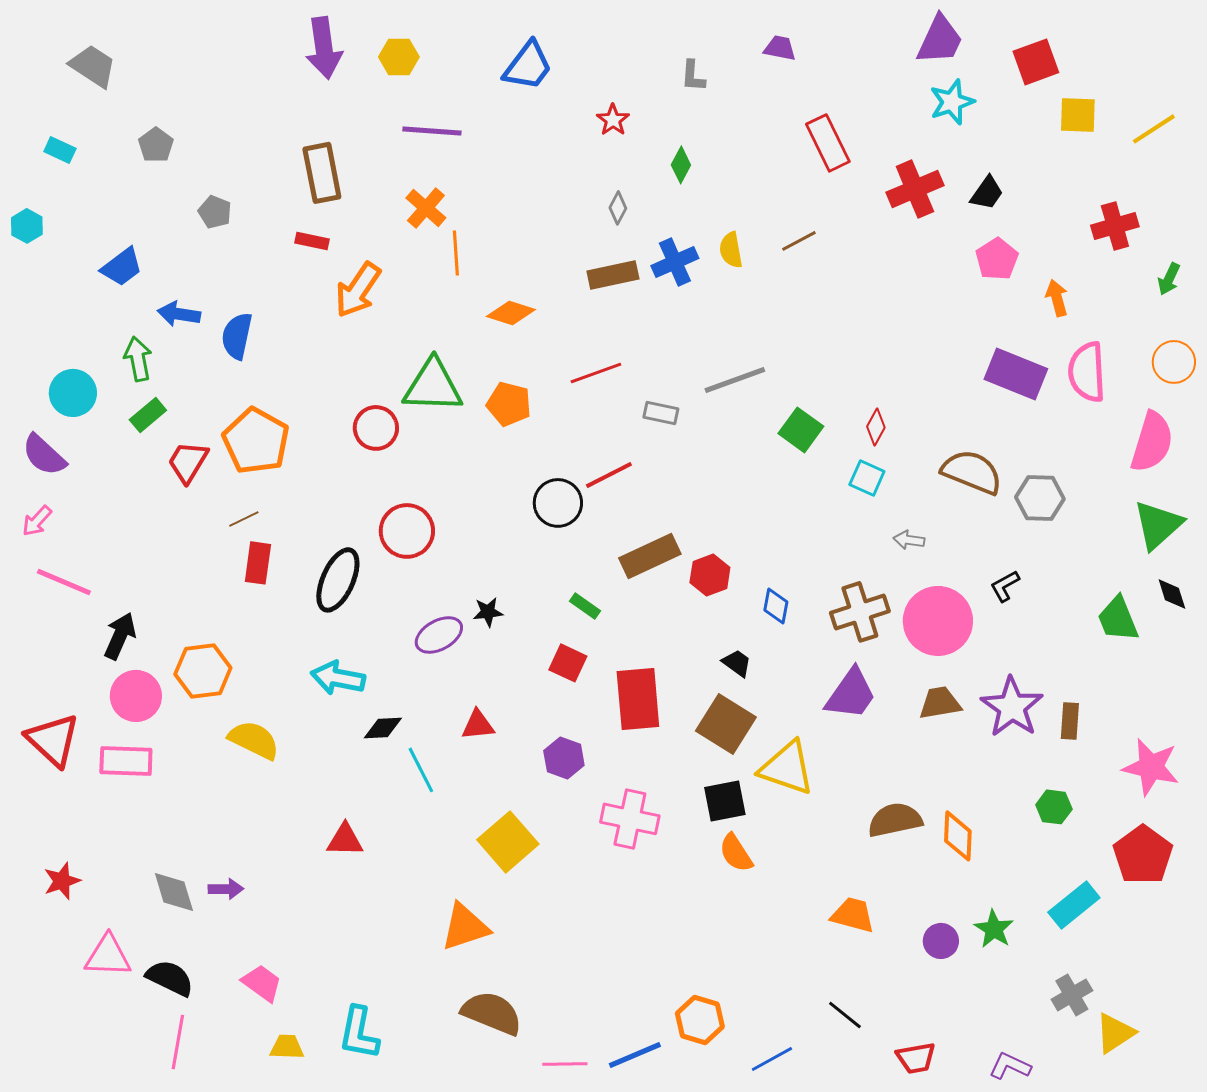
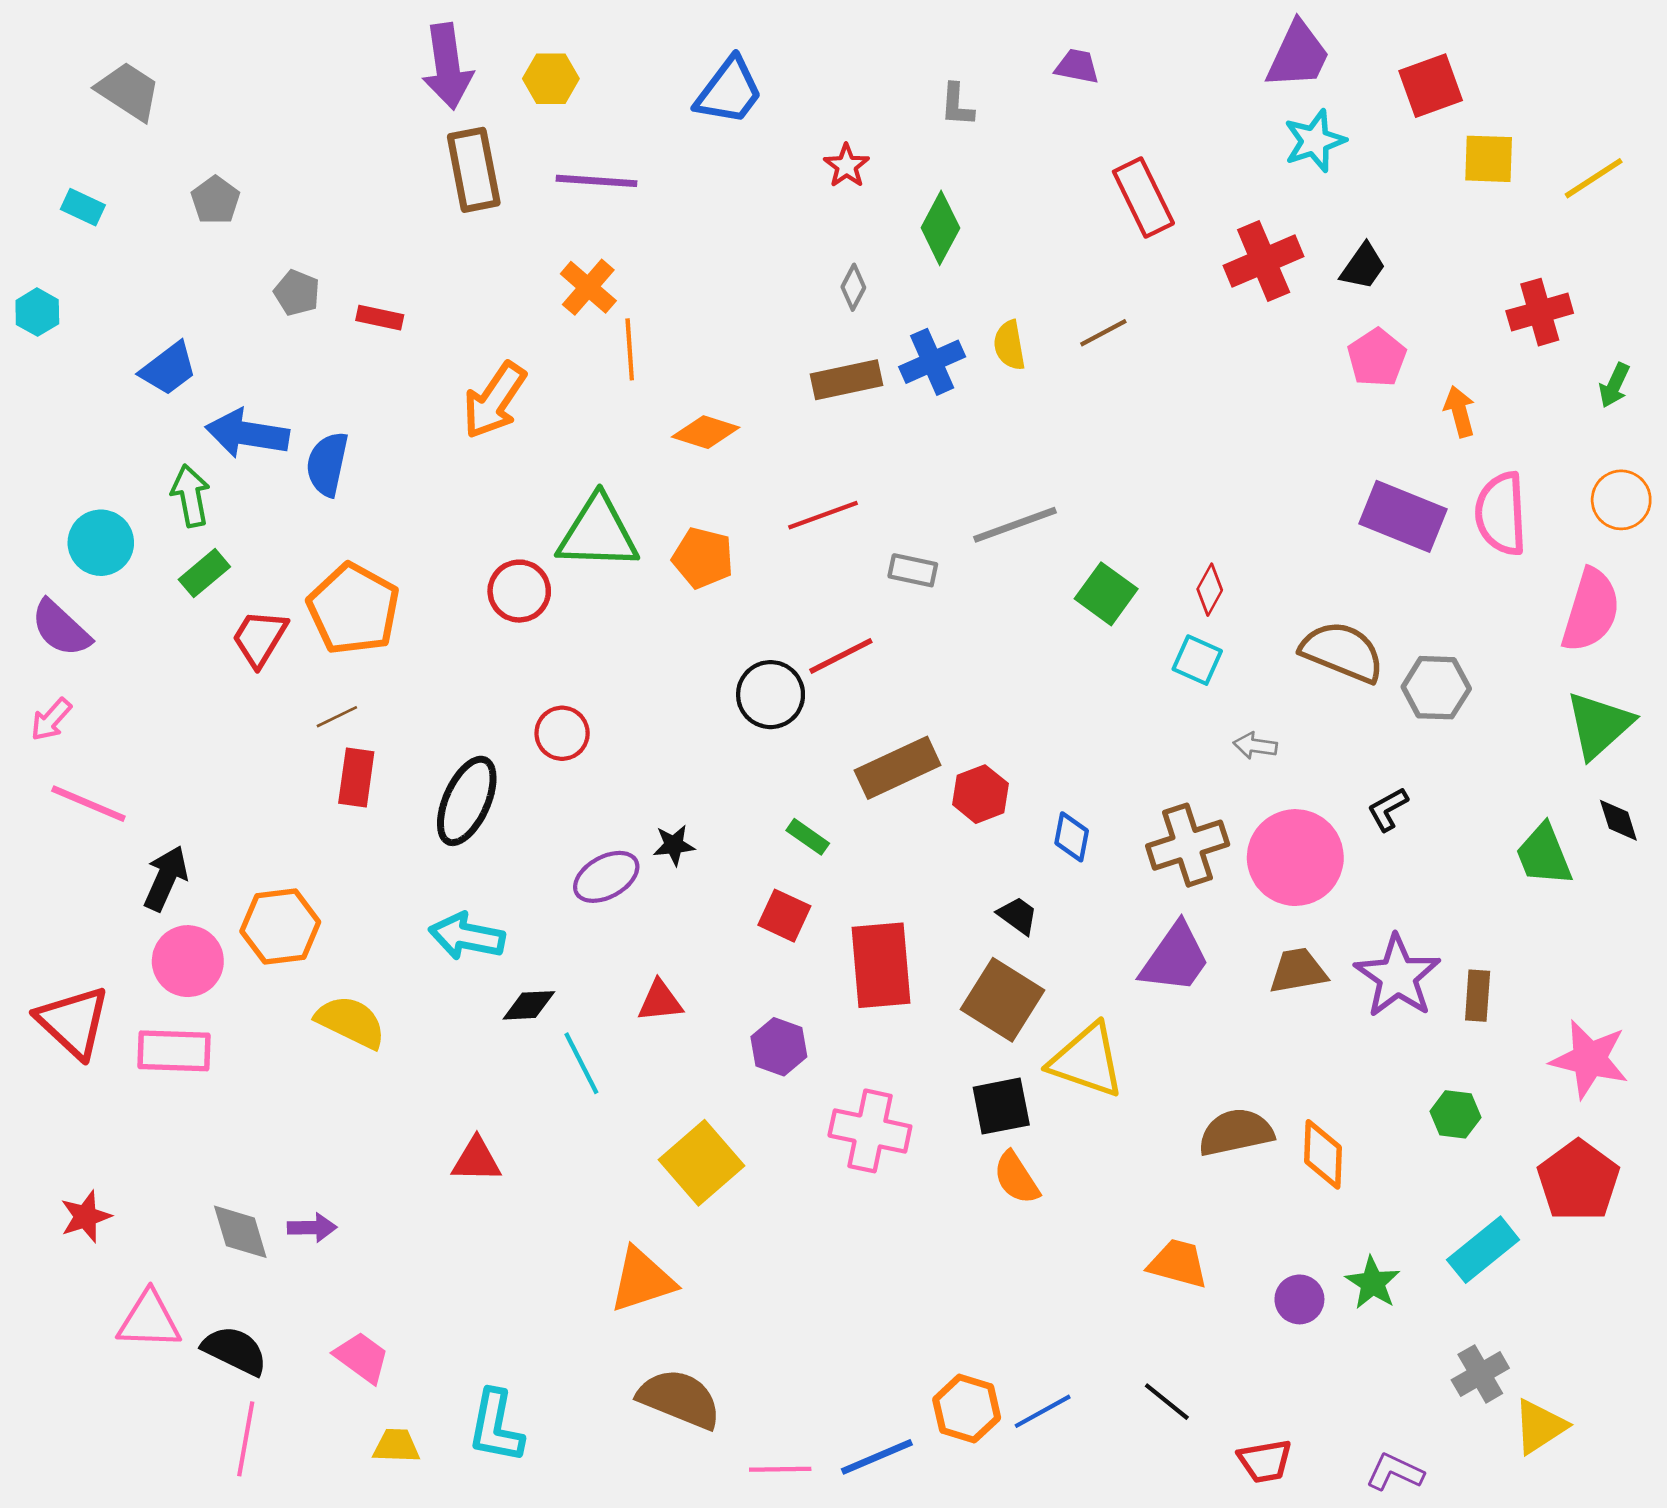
green diamond: (681, 165) -> (940, 228), size x1.4
brown rectangle: (322, 173) -> (474, 170), moved
red rectangle: (312, 241) -> (380, 318), moved
blue arrow: (179, 314) -> (247, 434), size x1.4
red circle: (407, 531) -> (562, 733), size x0.7
blue line: (772, 1059) -> (1043, 1411), moved

